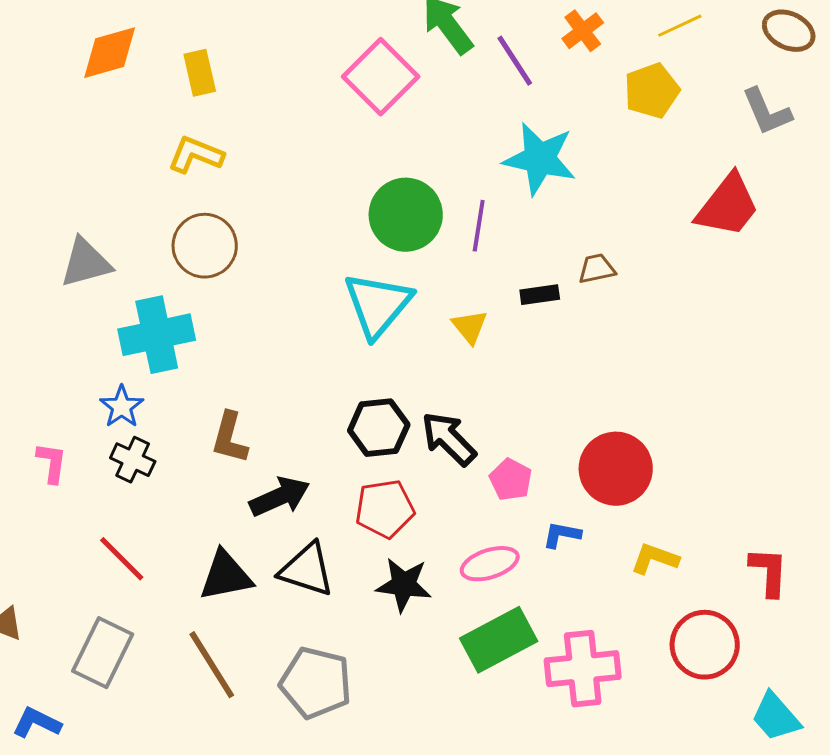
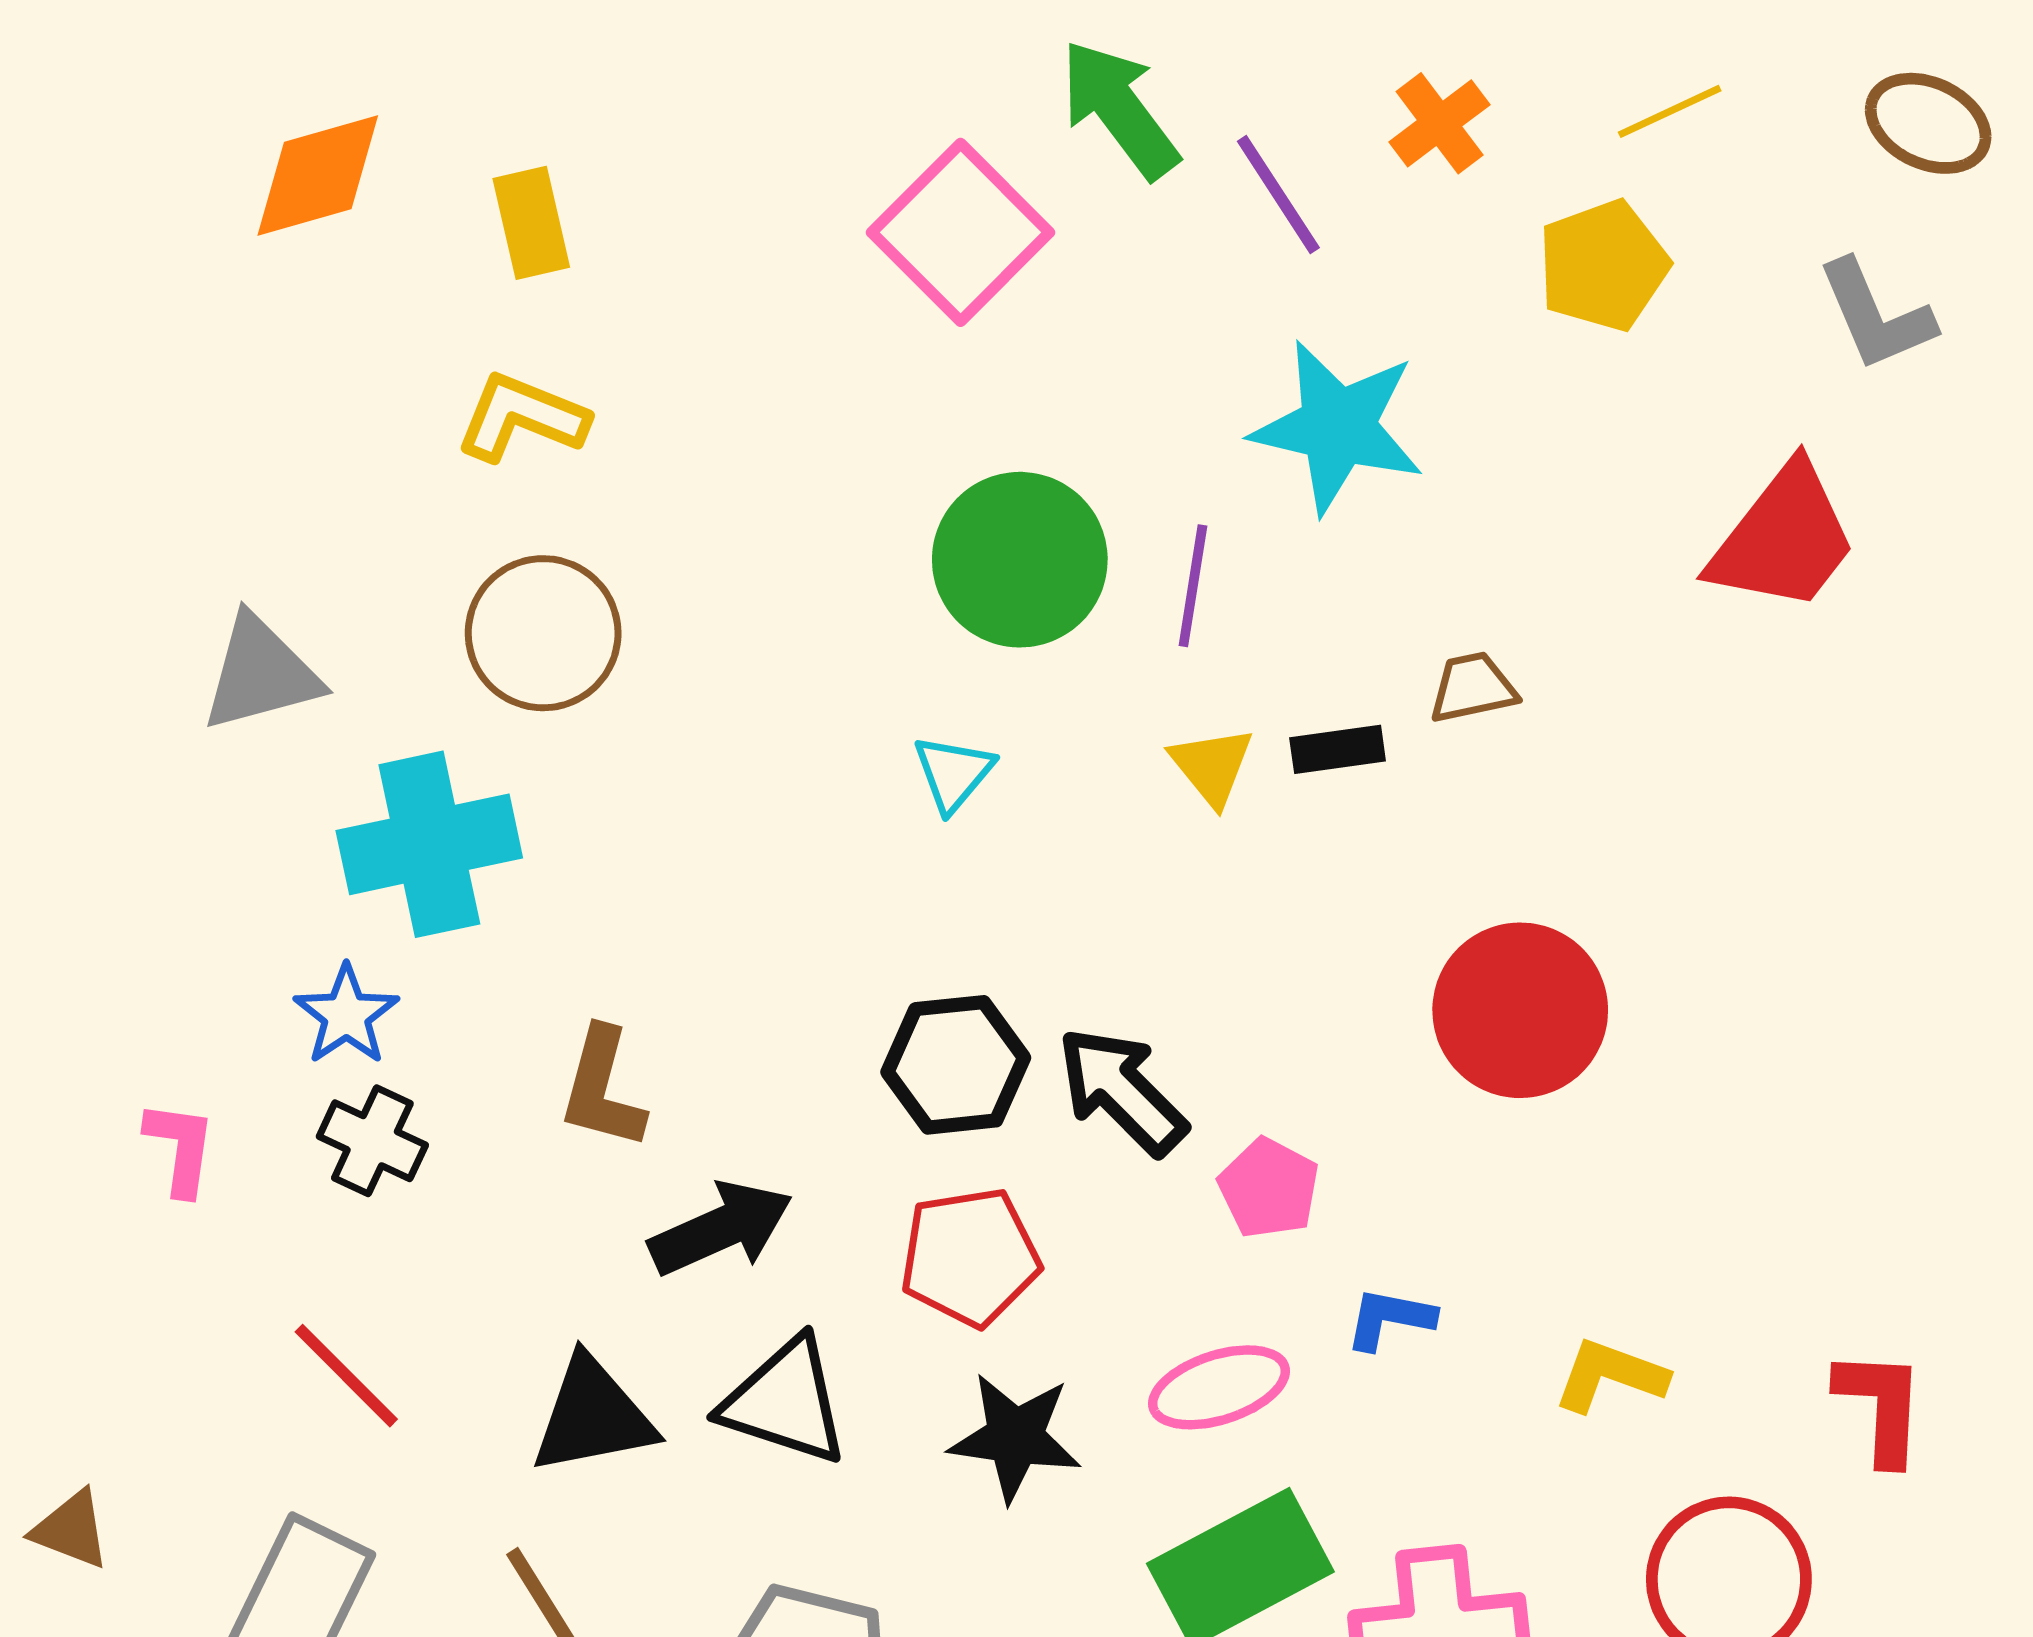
cyan triangle: (378, 305) -> (953, 773), size x0.5
yellow triangle: (470, 327) -> (1212, 766), moved
red circle: (616, 469) -> (1520, 1010), moved

